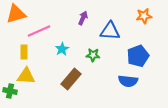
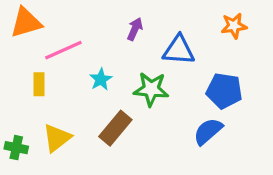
green star: (93, 55) -> (151, 89), size x1.5
blue pentagon: (138, 56) -> (224, 91), turned 30
yellow triangle: (26, 76) -> (57, 138), moved, turned -42
blue semicircle: (128, 81) -> (208, 131), turned 132

